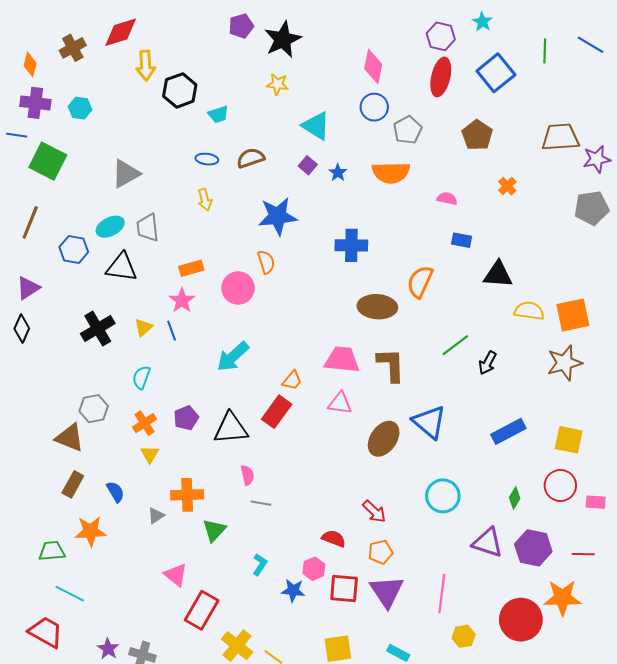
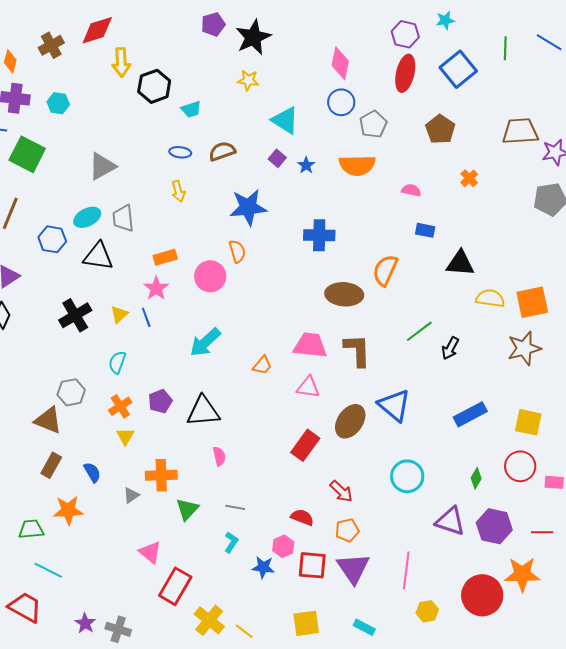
cyan star: (482, 22) -> (445, 20), turned 30
red rectangle: (277, 412) -> (305, 445), moved
gray line: (261, 503) -> (235, 507), moved

